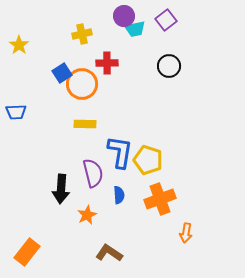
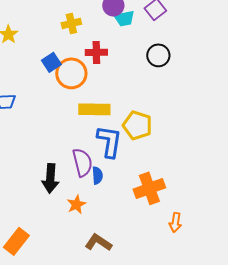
yellow rectangle: (85, 124) -> (94, 109), moved, size x1.4
yellow pentagon: (148, 160) -> (137, 125), moved
blue semicircle: (119, 195) -> (97, 175), moved

